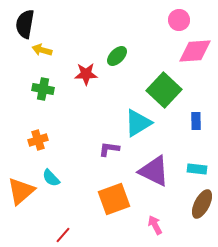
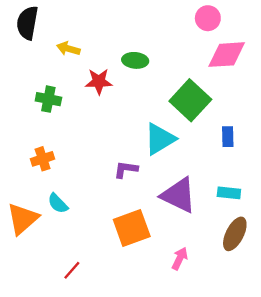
yellow arrow: (42, 50) -> (68, 49), moved
green ellipse: (117, 56) -> (135, 60), turned 50
pink arrow: (155, 225) -> (180, 259), turned 54

